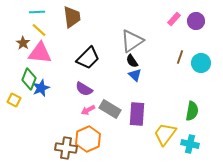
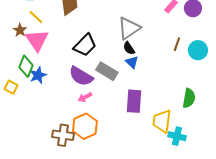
pink triangle: (40, 53) -> (37, 40), turned 50
purple semicircle: (84, 89) -> (81, 76), size x1.4
gray rectangle: (110, 109) -> (107, 71), moved
yellow trapezoid: (165, 134) -> (162, 121), turned -30
cyan cross: (190, 144) -> (177, 136), moved

